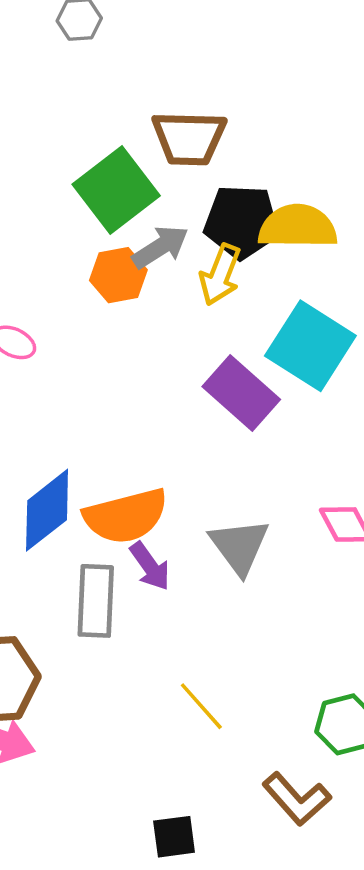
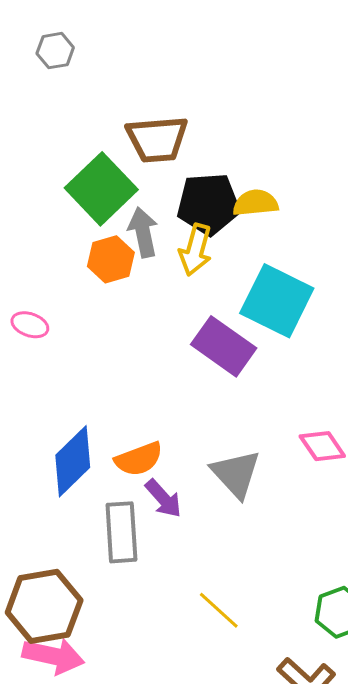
yellow semicircle: (298, 227) -> (255, 203), size x0.7
gray arrow: (160, 247) -> (143, 232), turned -63
orange semicircle: (126, 516) -> (139, 459), size x0.7

